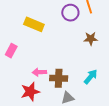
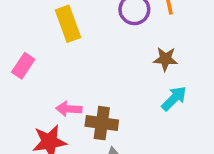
yellow rectangle: (34, 24) -> (68, 24), turned 42
cyan arrow: (91, 77) -> (174, 98), moved

